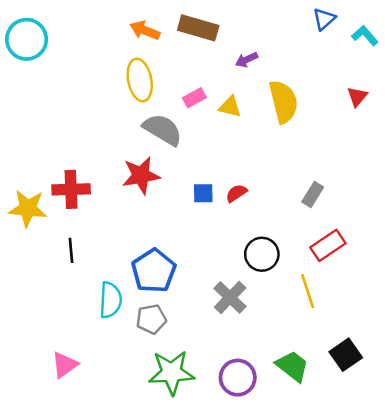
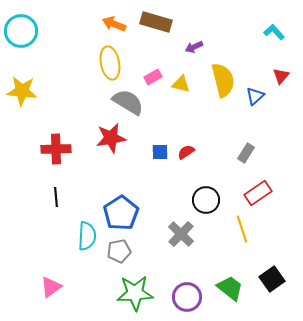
blue triangle: (324, 19) -> (255, 96), moved
cyan L-shape: (365, 35) -> (274, 32), moved
yellow star: (28, 208) -> (22, 91), moved

